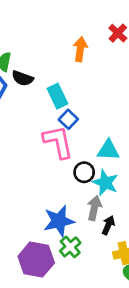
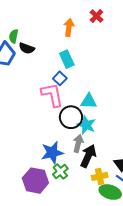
cyan rectangle: (57, 96) -> (67, 59), moved
black circle: (84, 172) -> (71, 117), size x1.5
black arrow: (108, 225) -> (88, 156), size x1.6

